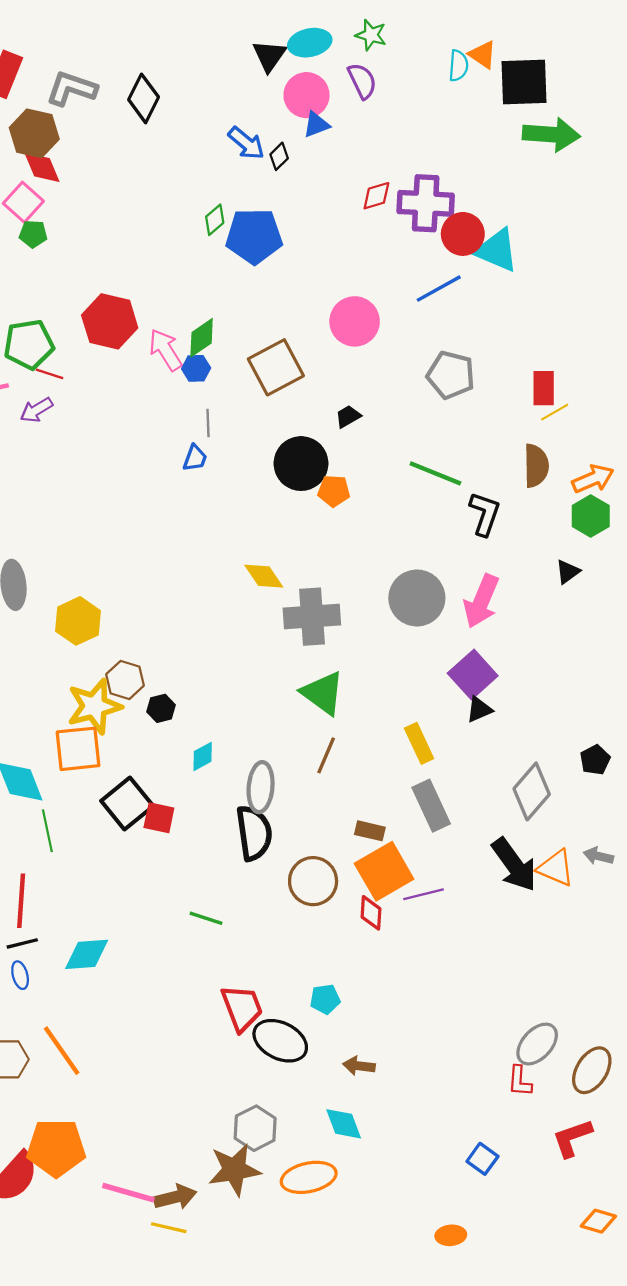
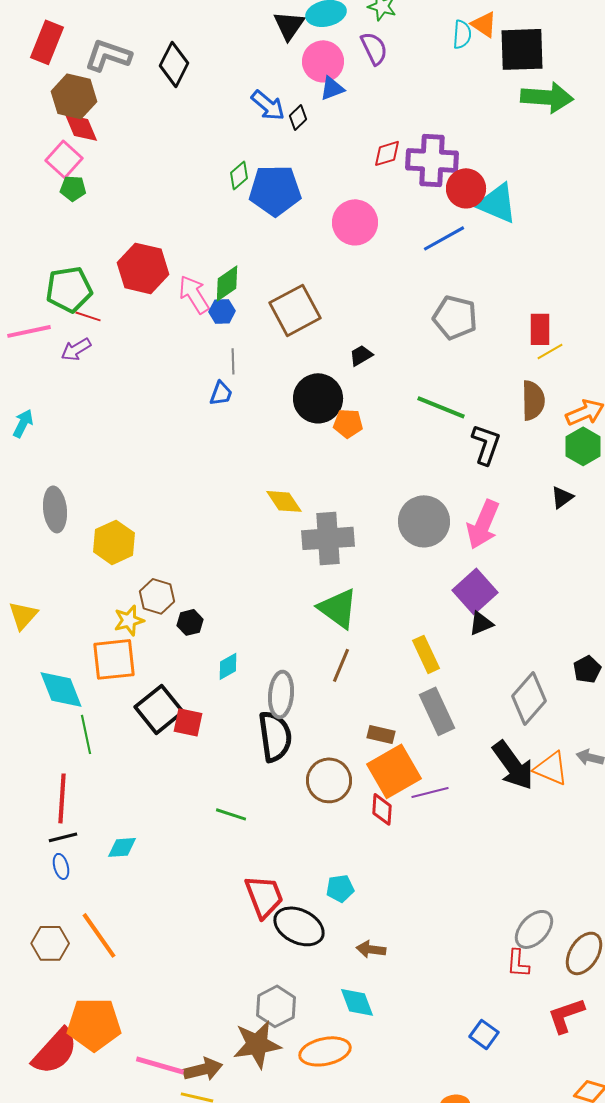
pink circle: (355, 321) -> (355, 222), moved
yellow star: (94, 706) -> (129, 620), size x0.6
cyan diamond: (87, 954) -> (122, 847), size x0.7

